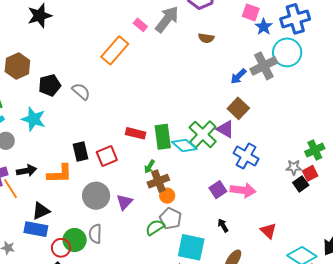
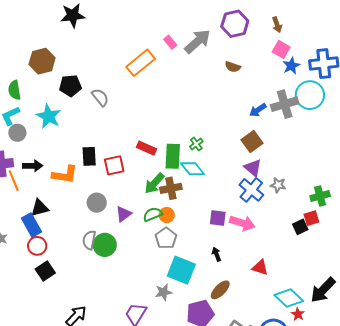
purple triangle: (225, 129) -> (253, 168), moved
green cross: (203, 134) -> (196, 144), moved, size x0.5
green arrow: (149, 167) -> (154, 183), size x1.6
gray star: (294, 167) -> (278, 185), moved
brown cross: (158, 181) -> (171, 188), moved
purple square: (218, 190) -> (218, 218), turned 30
gray circle: (96, 196) -> (97, 203), size x0.7
green semicircle: (155, 227) -> (153, 214), moved
blue rectangle: (36, 229) -> (32, 225), turned 40
red triangle: (268, 231) -> (260, 267), turned -36
green circle: (75, 240) -> (105, 245), moved
red circle: (61, 248) -> (37, 246), moved

